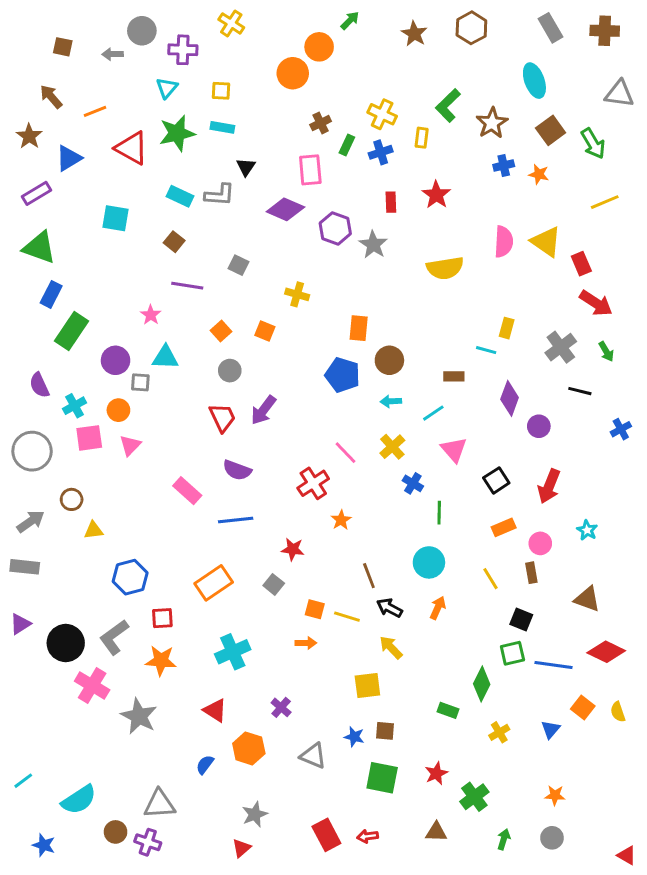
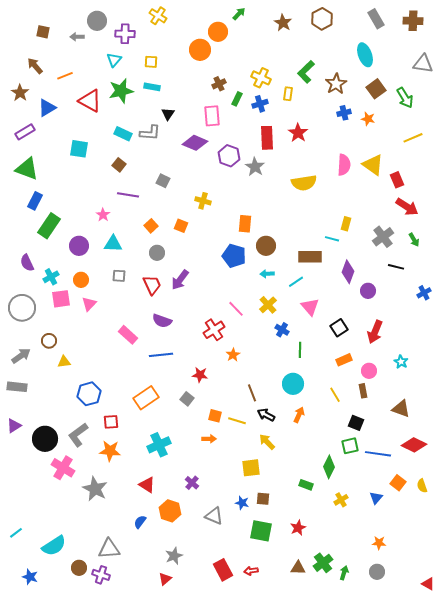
red rectangle: (391, 202) -> (267, 138), size x1.6
brown rectangle: (454, 376) -> (310, 257), size x1.6
gray square: (140, 382) -> (119, 276), moved
green cross: (474, 797) -> (323, 563), moved

